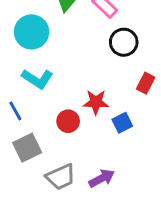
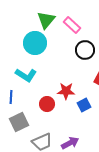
cyan circle: (32, 32) -> (35, 43), moved
blue line: (15, 111) -> (11, 97), turned 32

